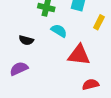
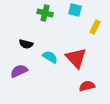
cyan semicircle: (59, 31) -> (50, 57), moved
red triangle: (79, 55) -> (76, 58), turned 40

